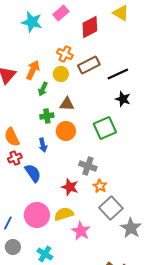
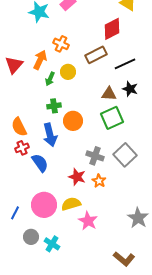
red diamond: (90, 27) -> (112, 29), moved
orange cross: (65, 54) -> (61, 44), moved
yellow circle: (61, 74) -> (68, 72), moved
brown triangle: (67, 104) -> (109, 94), moved
blue arrow: (43, 145) -> (50, 135), size x1.6
orange star: (100, 186) -> (99, 181), moved
gray square: (111, 208) -> (125, 155), moved
gray circle: (13, 247) -> (31, 237), moved

